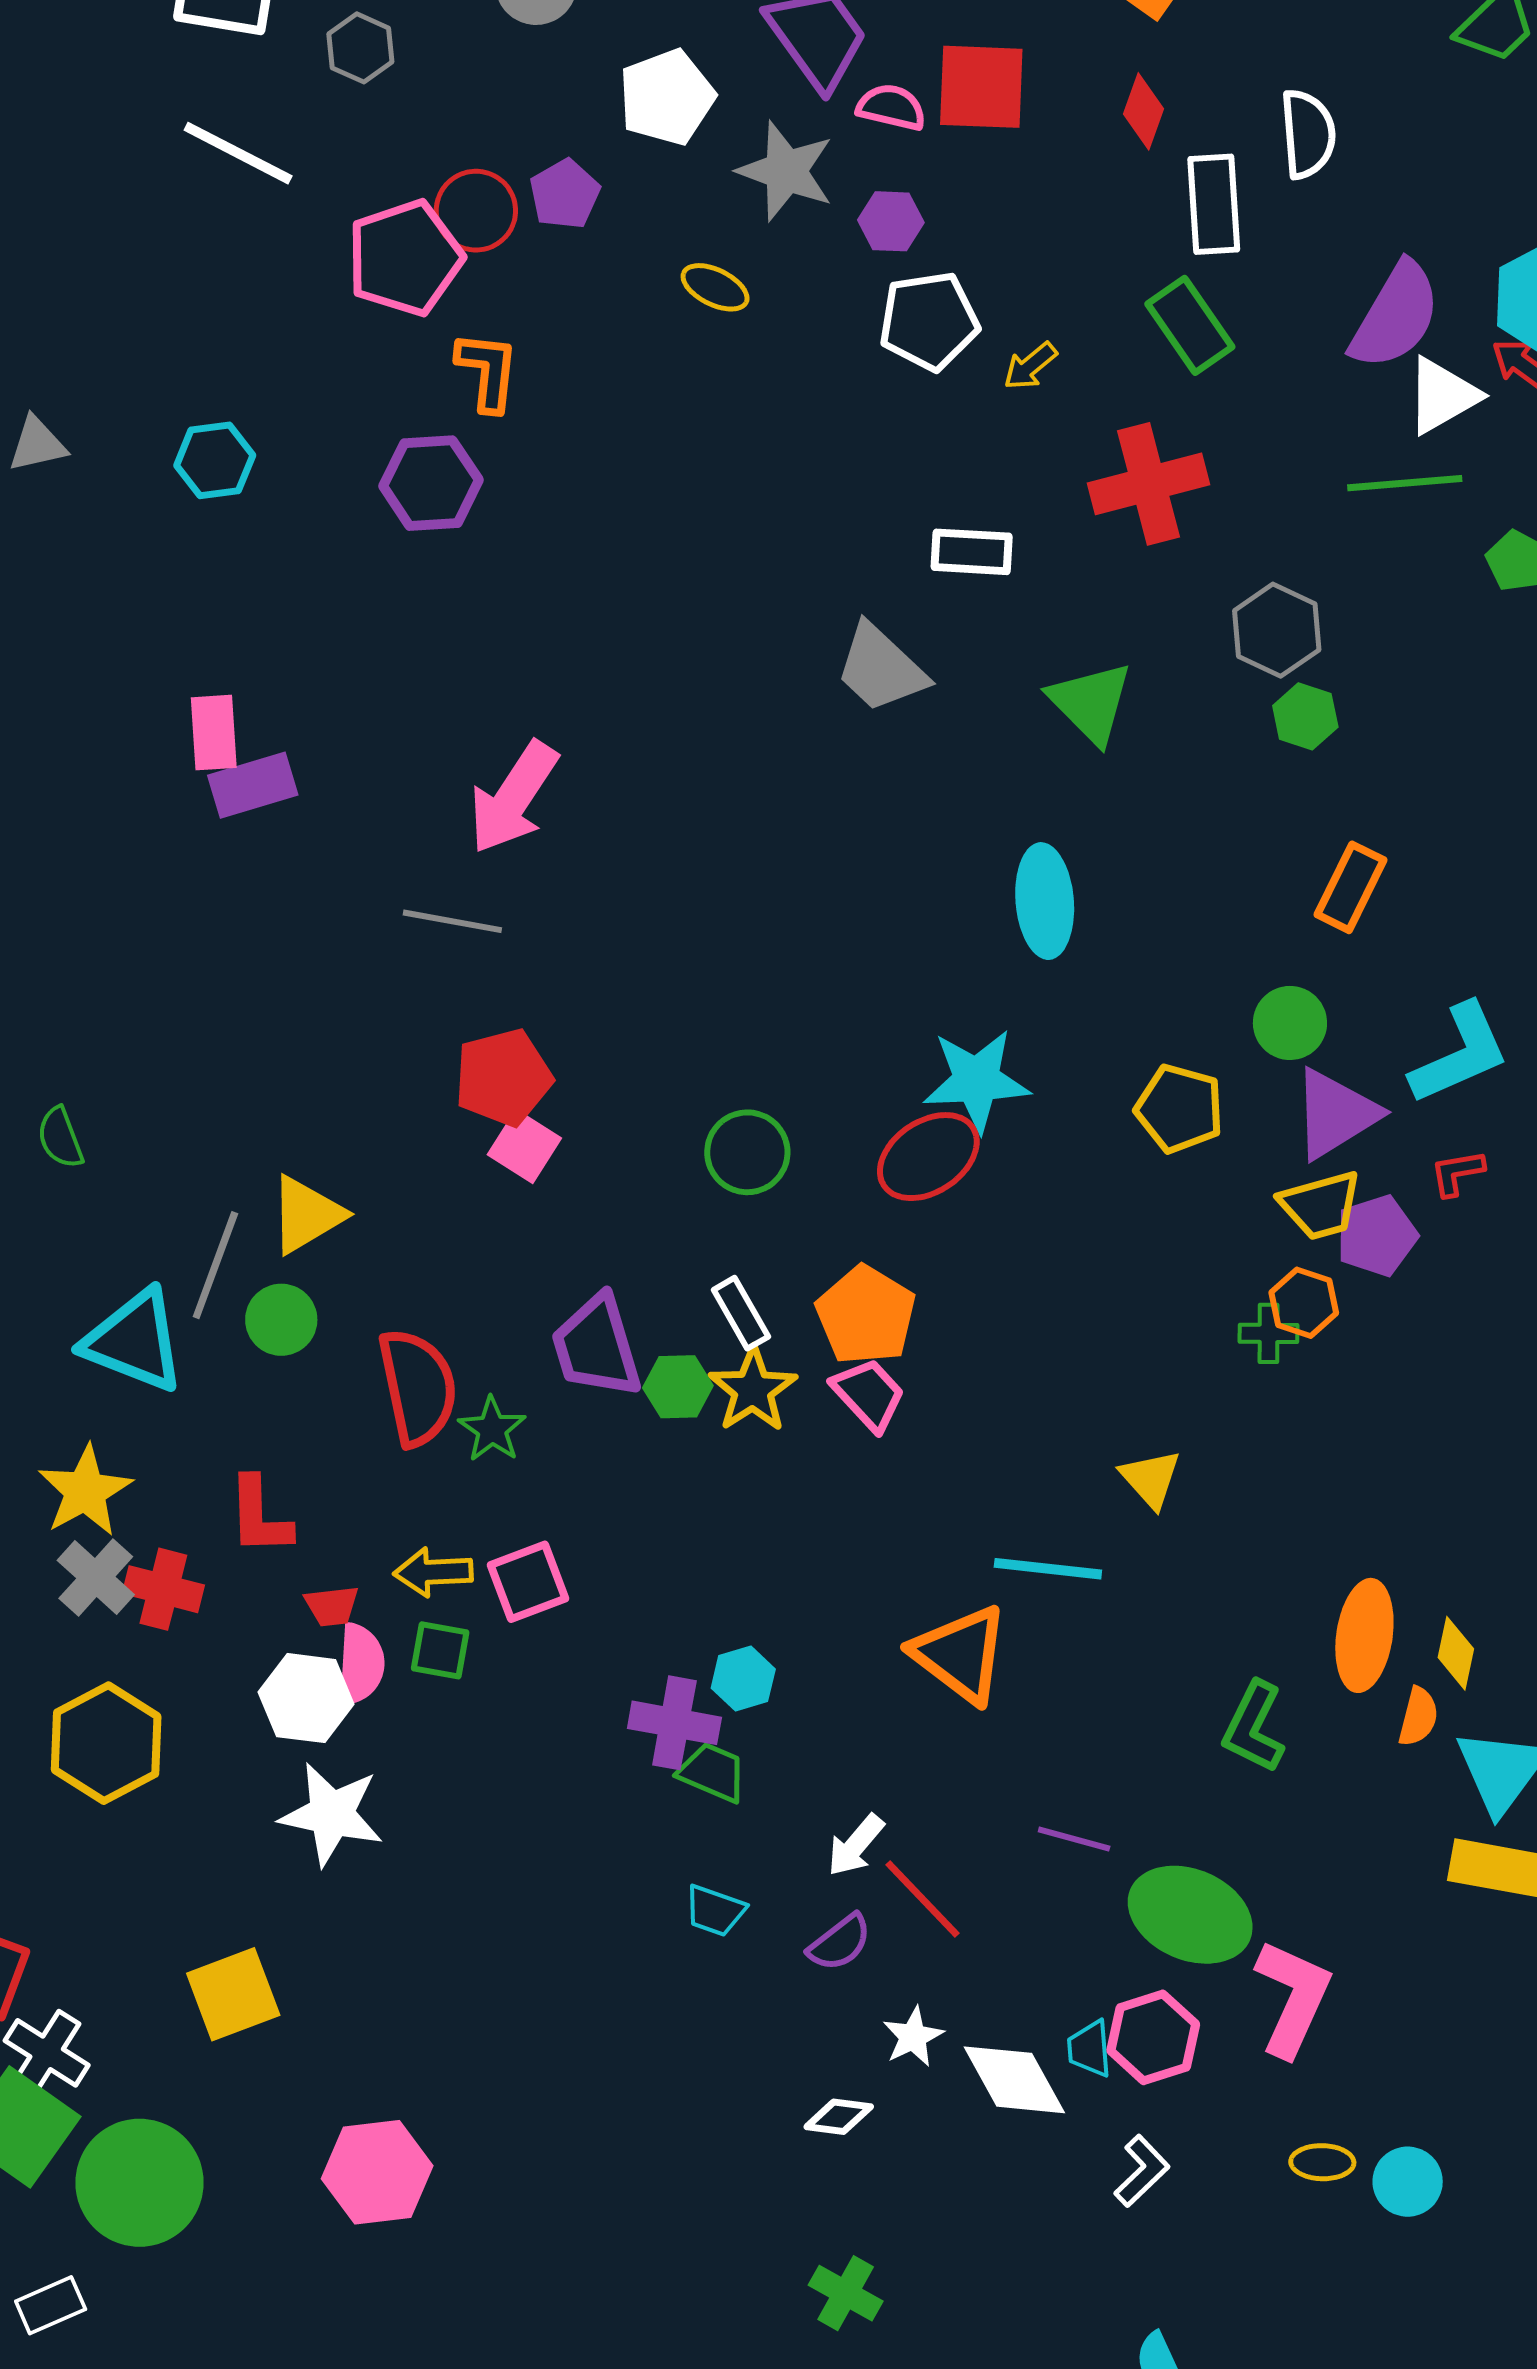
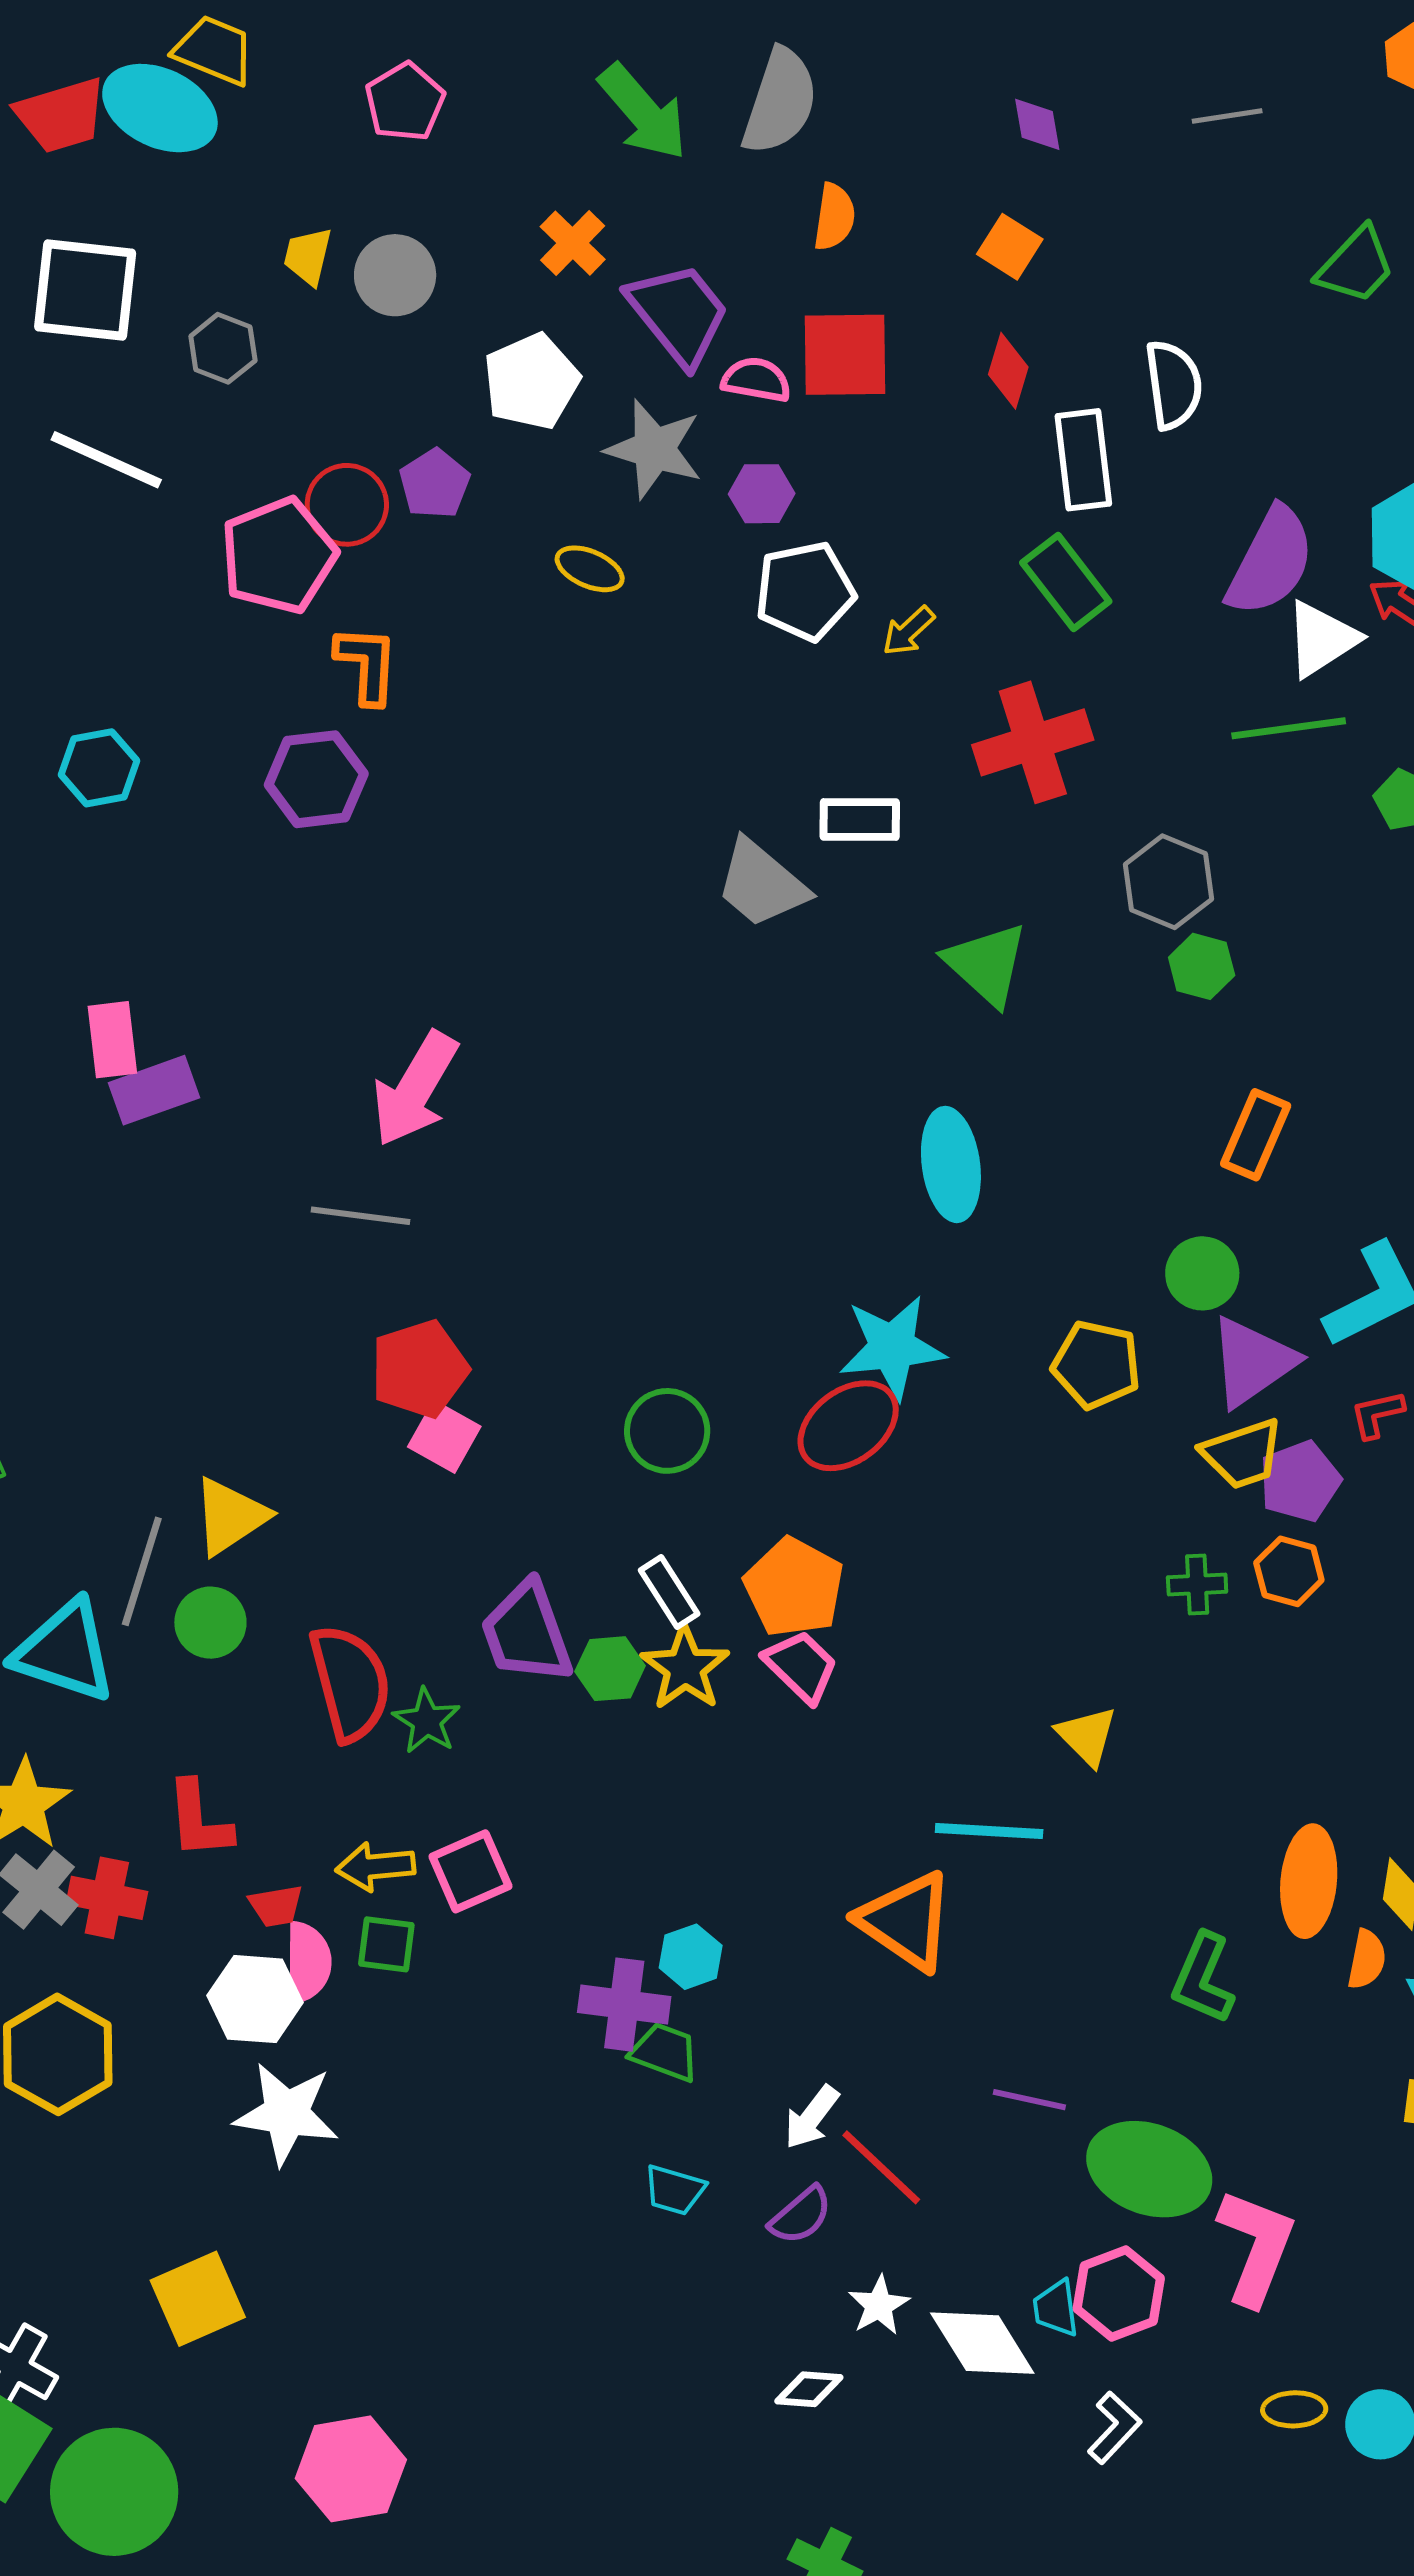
gray trapezoid: (881, 668) -> (761, 884), moved
orange hexagon: (1304, 1303) -> (1289, 1571), moved

